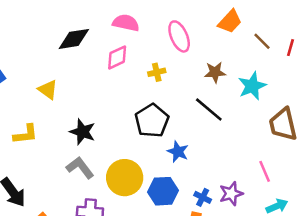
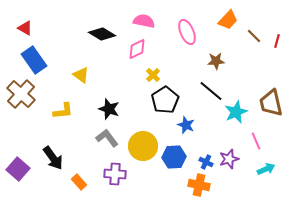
black diamond: (74, 39) -> (102, 34), turned 40
yellow cross: (157, 72) -> (153, 75), moved, turned -32
cyan star: (252, 86) -> (236, 112), moved

